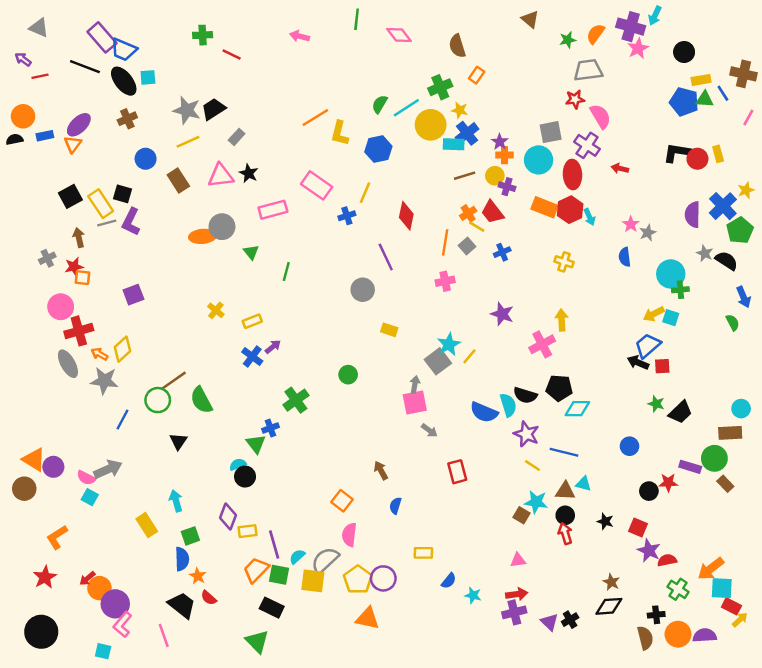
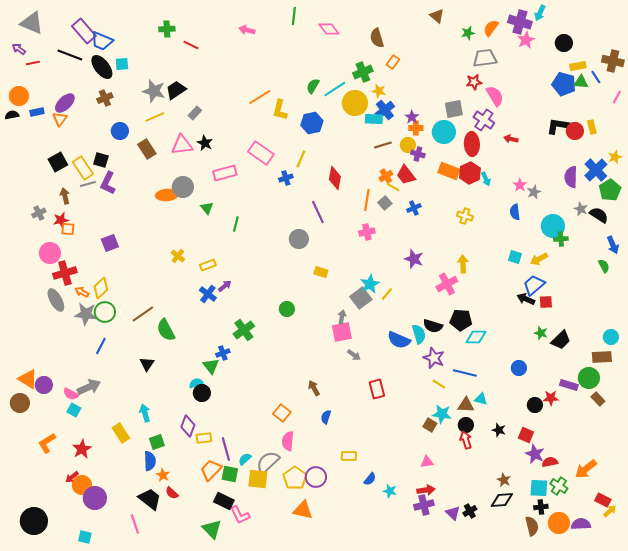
gray triangle: (39, 28) -> (32, 23), size x1.4
cyan square: (671, 318) -> (515, 257), moved
green circle: (158, 400) -> (105, 312), moved
red star: (45, 577) -> (82, 449), moved
cyan square: (722, 588) -> (539, 488), moved
pink L-shape: (123, 624) -> (240, 515), moved, turned -65

